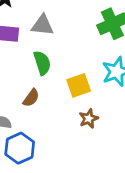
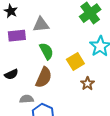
brown semicircle: (31, 98) -> (44, 77), size x1.5

